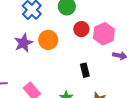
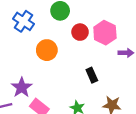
purple star: (23, 43) -> (22, 87), moved

